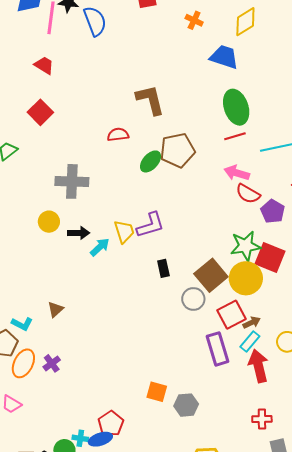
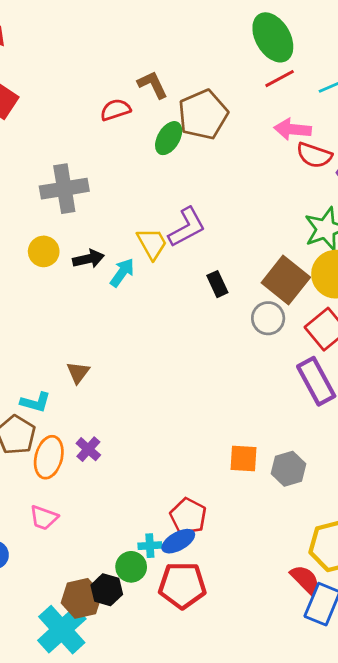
brown L-shape: (150, 100) -> (153, 85), moved, size x0.7

